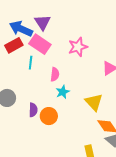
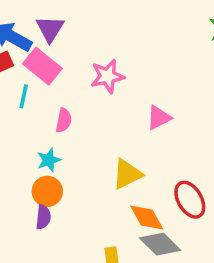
cyan star: (63, 92) -> (49, 160), moved
yellow triangle: (94, 102) -> (127, 174), turned 42
purple semicircle: (33, 110) -> (43, 217), moved

